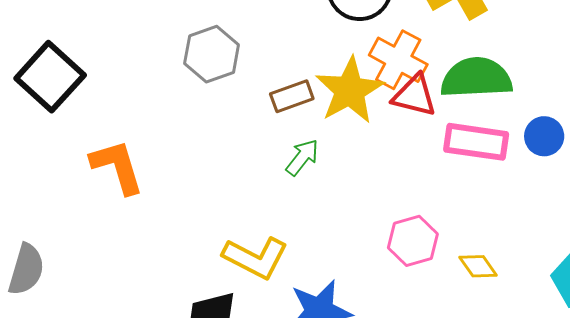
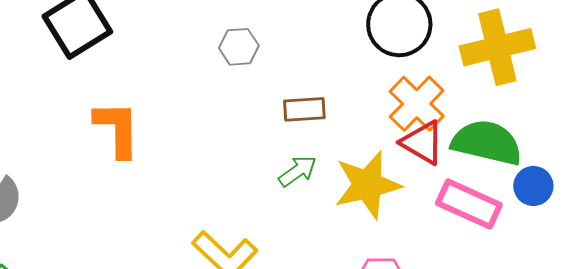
gray hexagon: (212, 54) -> (239, 47), size x0.7
yellow star: (350, 90) -> (367, 185), moved
blue circle: (544, 136) -> (533, 186), moved

